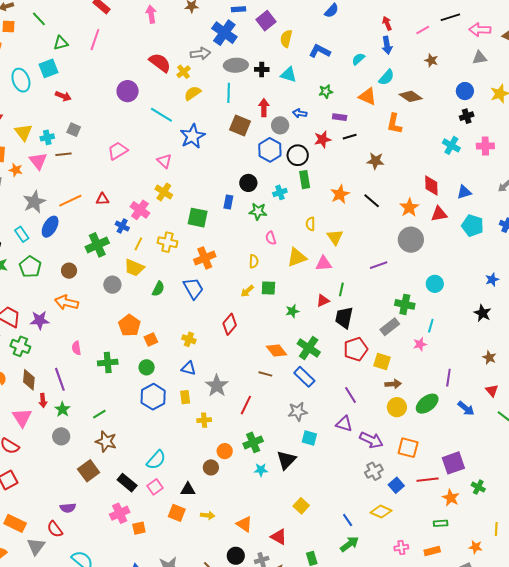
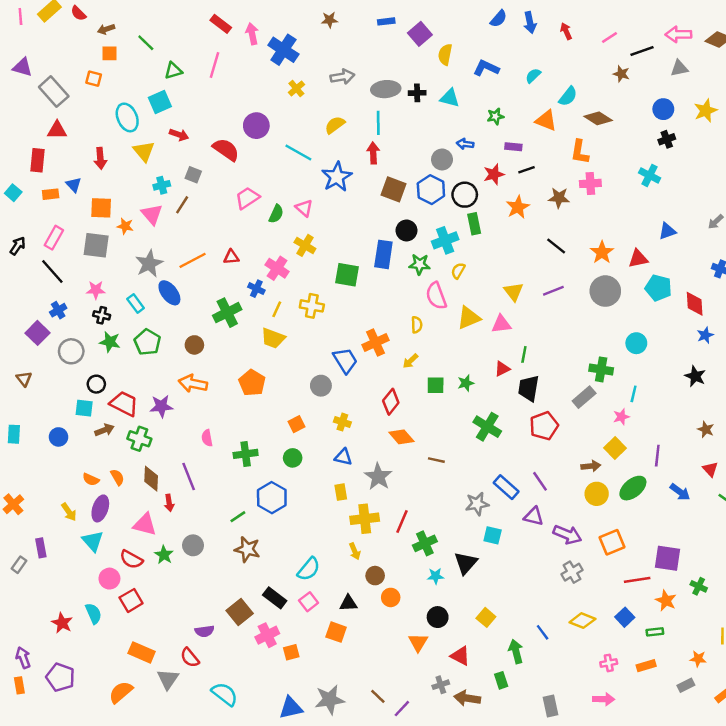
pink arrow: (151, 14) -> (252, 34), moved
black line: (450, 17) -> (642, 51), moved
blue cross: (224, 33) -> (283, 50), moved
blue arrow: (387, 45) -> (530, 22), moved
red semicircle: (160, 63) -> (226, 150), moved
yellow cross: (184, 72) -> (296, 88), moved
red arrow: (264, 108) -> (373, 153), moved
brown square: (240, 125) -> (394, 189), moved
yellow triangle: (23, 132) -> (144, 151), moved
pink cross: (485, 146) -> (590, 183), moved
brown line: (63, 154) -> (182, 205), turned -49
red diamond: (431, 186) -> (695, 304), moved
cyan cross: (280, 192) -> (445, 240), size x1.5
orange star: (340, 194) -> (518, 207), moved
blue rectangle: (228, 202) -> (383, 254), size x1.6
yellow semicircle: (310, 224) -> (458, 271), moved, turned 32
cyan pentagon: (473, 226) -> (658, 288), moved
blue ellipse: (50, 227) -> (169, 293), turned -65
pink semicircle: (271, 238) -> (436, 296), size x1.6
orange cross: (205, 258) -> (376, 343), moved
purple line: (379, 265) -> (553, 291), moved
gray circle: (112, 285) -> (321, 386), moved
green square: (268, 288) -> (436, 385), moved
green semicircle: (158, 289) -> (276, 214), moved
orange pentagon: (129, 325) -> (252, 383), moved
orange diamond: (276, 350) -> (401, 437), moved
yellow square: (382, 361) -> (615, 448), moved, turned 30
blue rectangle: (304, 377) -> (506, 487), moved
blue hexagon: (153, 397) -> (272, 498), moved
red line: (246, 405) -> (402, 521), moved
green star: (62, 409) -> (164, 555), moved
pink triangle: (22, 418) -> (145, 524), turned -40
yellow cross: (204, 420) -> (365, 519), size x1.6
orange square: (408, 448) -> (612, 542), turned -35
orange circle: (225, 451) -> (391, 597), moved
purple square: (453, 463) -> (667, 558), turned 30
brown square: (89, 471) -> (240, 612), moved
blue square: (396, 485) -> (625, 617), moved
yellow arrow: (208, 515) -> (355, 551), moved, turned 64
orange triangle: (244, 524) -> (418, 642), turned 30
green arrow: (349, 544) -> (516, 651), moved, turned -66
black circle: (236, 556) -> (438, 617), moved

